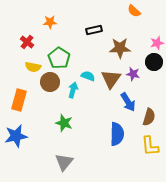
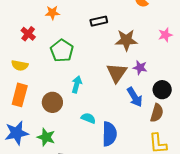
black circle: (154, 62) -> (162, 90), moved
yellow semicircle: (33, 67) -> (20, 65), moved
cyan semicircle: (88, 76) -> (88, 118), moved
brown circle: (50, 82) -> (52, 102), moved
green star: (64, 123) -> (46, 137), moved
blue semicircle: (117, 134) -> (109, 134), moved

